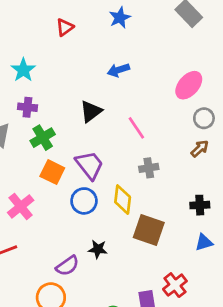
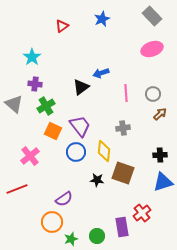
blue arrow: (118, 70) -> (101, 73), moved
pink ellipse: (189, 85) -> (152, 49), moved, turned 30
gray circle: (204, 118) -> (153, 94), moved
pink line: (136, 128) -> (126, 93), moved, turned 30
blue triangle: (204, 242) -> (163, 182), size x1.5
black star: (98, 249) -> (97, 180), moved

